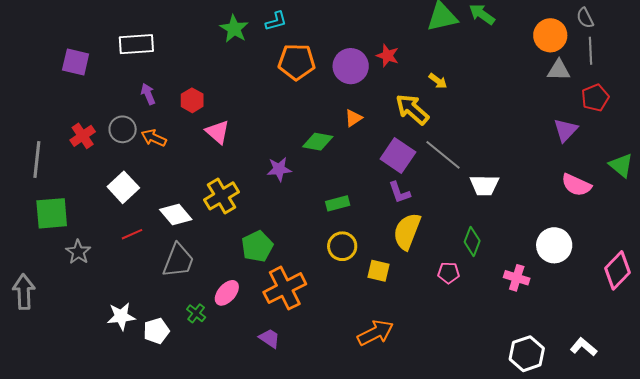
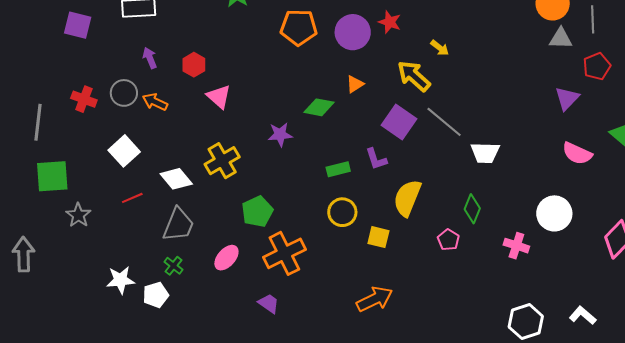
red cross: (83, 136) -> (84, 99), turned -35
purple L-shape: (399, 192) -> (376, 159), moved
pink pentagon: (449, 273) -> (448, 240), turned 30
green cross: (196, 313) -> (174, 266), moved

